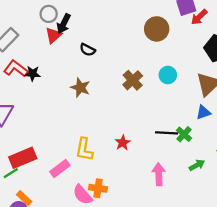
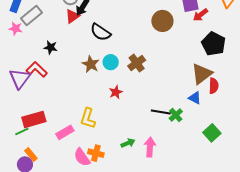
black semicircle: (87, 50) -> (101, 32), size x1.5
red L-shape: (16, 69) -> (37, 69), moved
cyan circle: (168, 75) -> (111, 62), moved
blue triangle: (203, 112) -> (195, 98), turned 40
red star: (123, 143) -> (116, 92), moved
green arrow: (197, 165) -> (128, 143), moved

